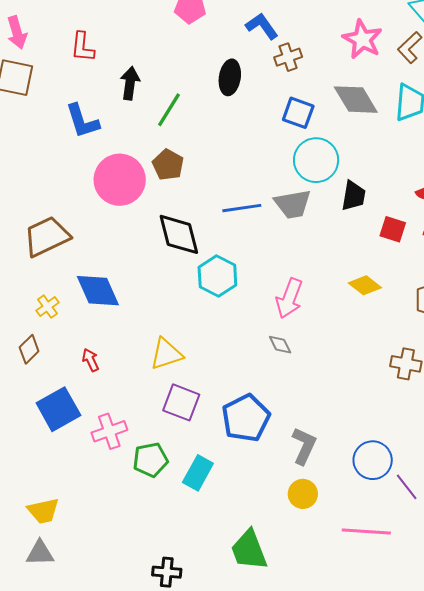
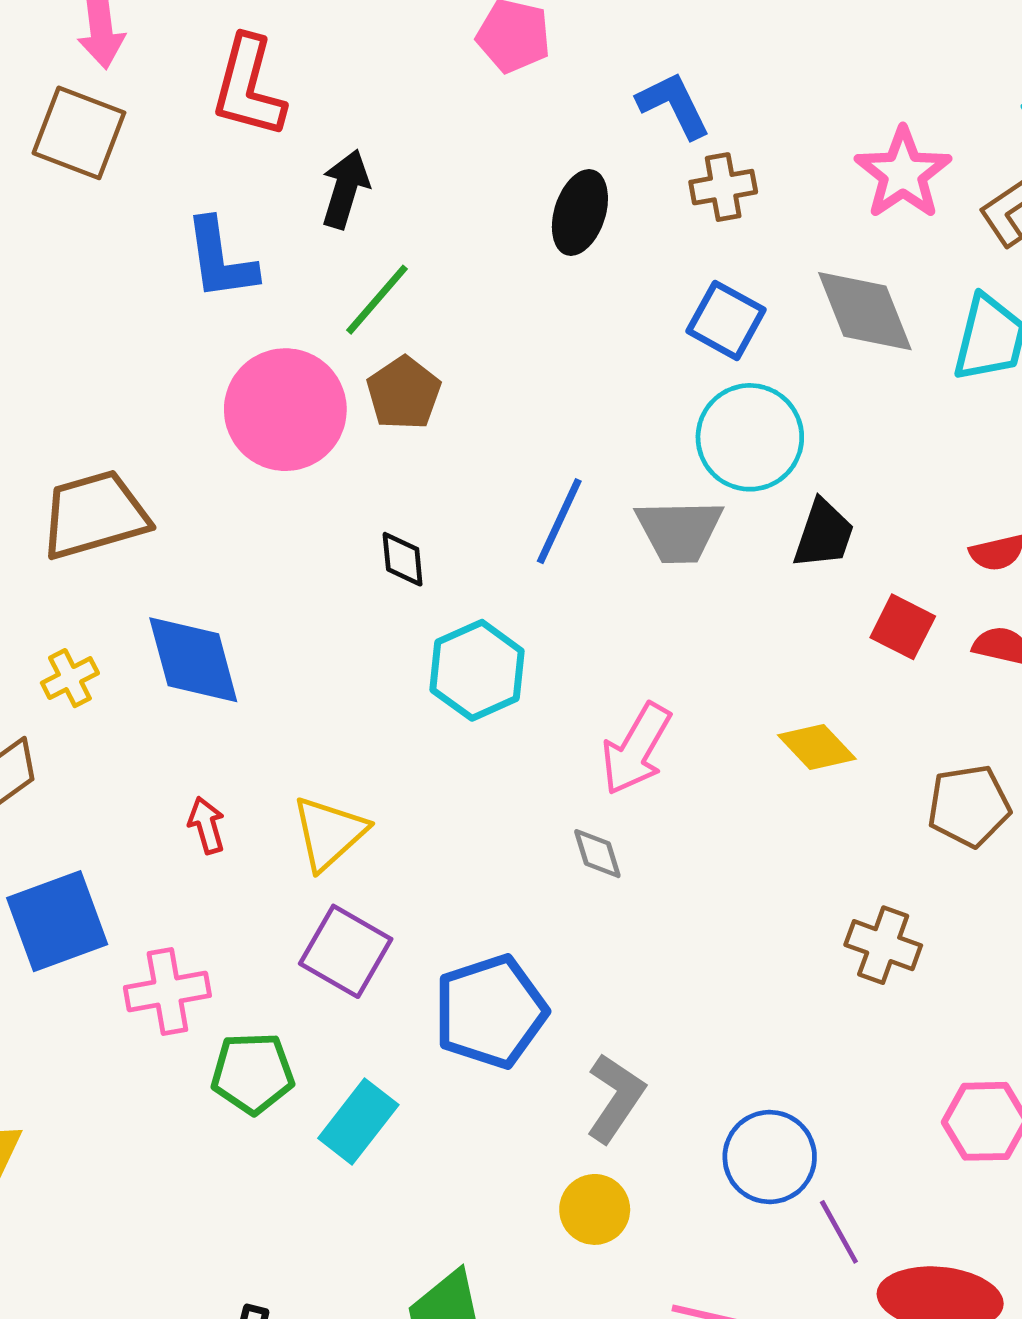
red L-shape: (83, 47) -> (248, 87), size x1.4
green line: (169, 110) -> (377, 300), moved
blue line: (242, 208) -> (559, 521), turned -66
black diamond: (179, 234) -> (403, 559), size x0.5
yellow triangle: (166, 354) -> (329, 833), turned -33
red arrow: (91, 360) -> (207, 825), moved

